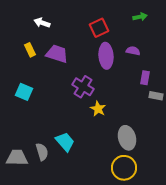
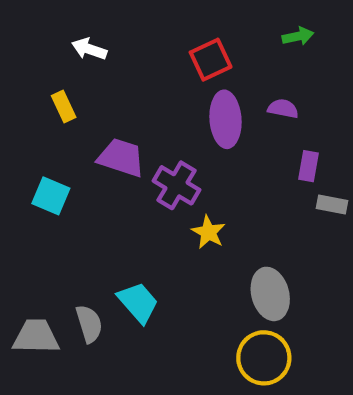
purple trapezoid: (57, 54) -> (121, 158), moved

